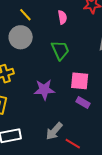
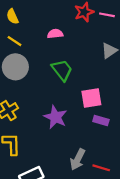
pink semicircle: (62, 17) -> (55, 34), turned -72
purple star: (44, 90) -> (55, 117), turned -30

